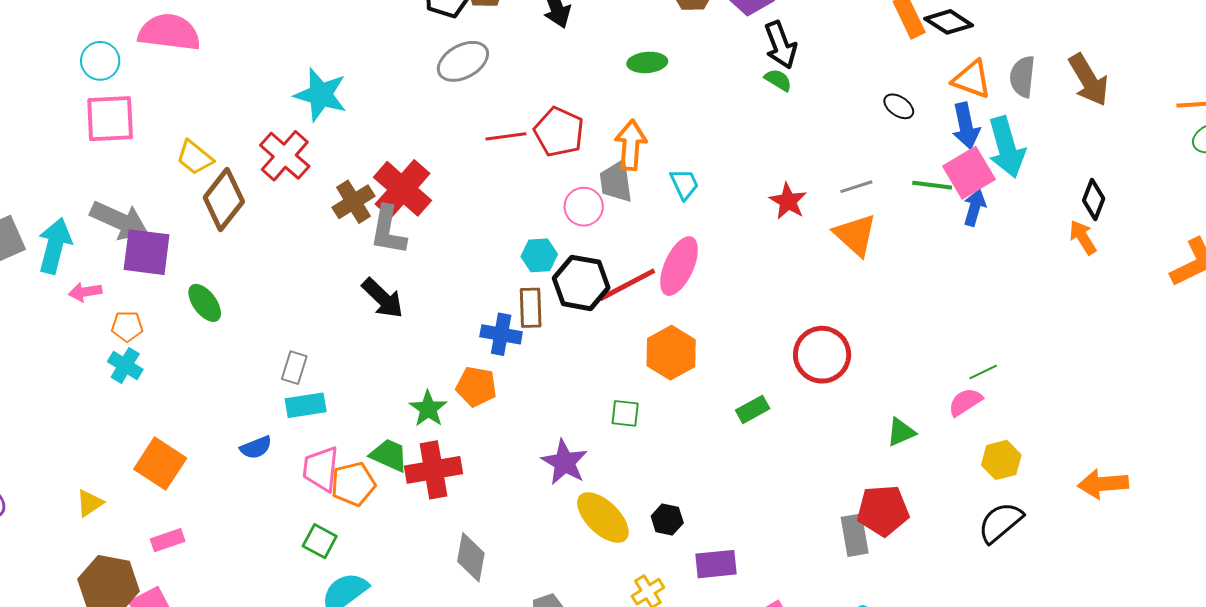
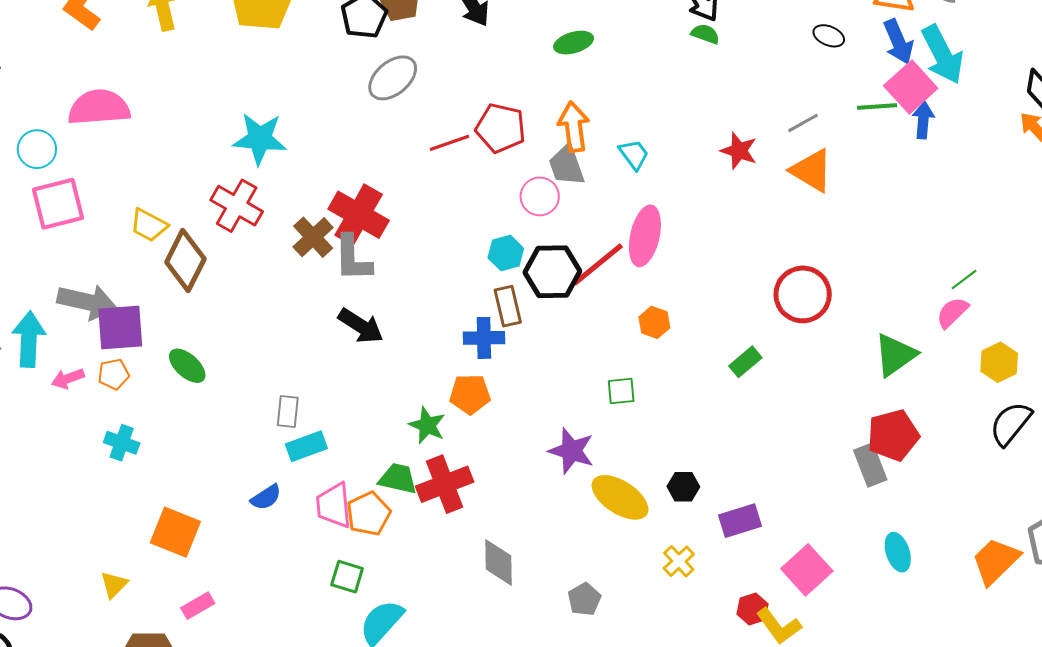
orange pentagon: (127, 326) -> (114, 374), moved
orange hexagon: (671, 353) -> (654, 322), size x0.6
green triangle: (901, 432) -> (895, 355), size x1.5

